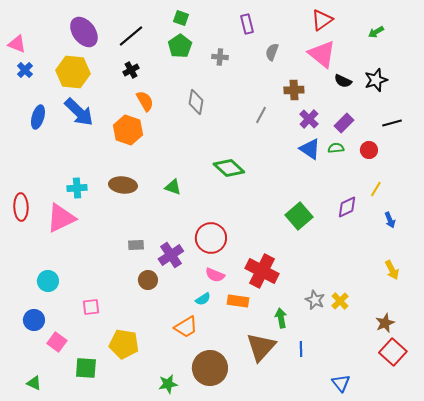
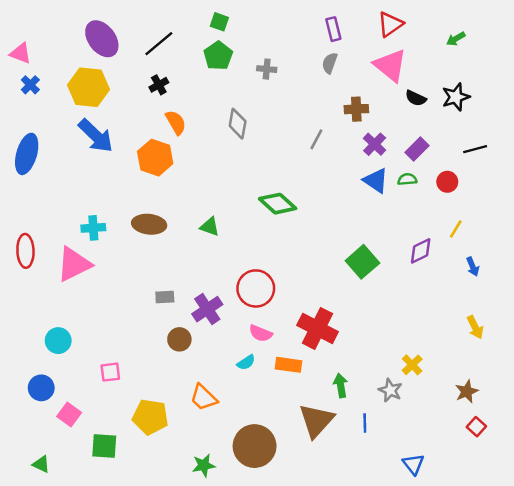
purple rectangle: (247, 24) -> (333, 29), moved
blue ellipse: (38, 117) -> (27, 154), moved, size x1.4
gray star: (315, 300) -> (390, 390), moved
orange trapezoid: (186, 327) -> (204, 398), moved, turned 75
red square: (393, 352) -> (476, 427), size x0.6

